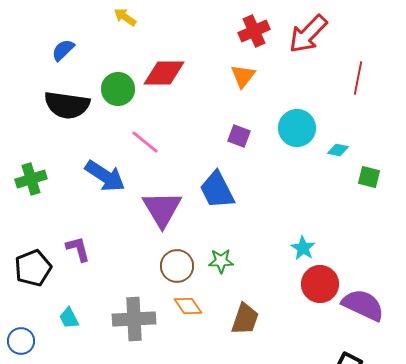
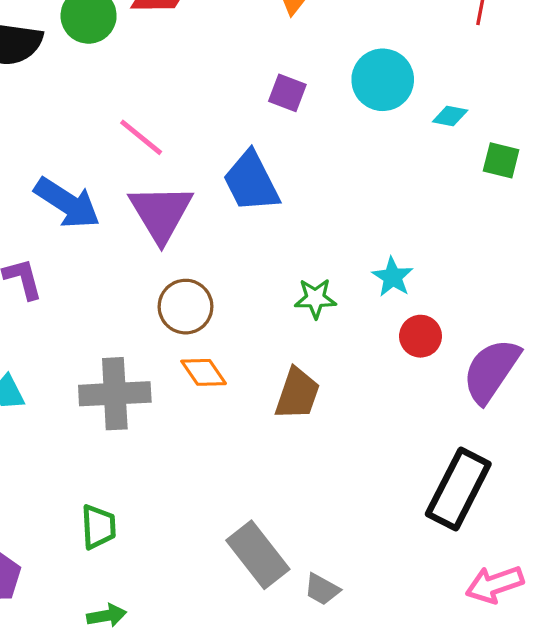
pink line: (145, 142) -> (141, 137), moved
blue arrow: (105, 176) -> (67, 203), moved
green star: (221, 261) -> (315, 298), moved
red circle: (320, 284) -> (421, 336), size x0.7
purple semicircle: (363, 305) -> (491, 371), turned -81

